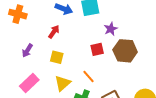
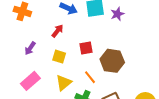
purple star: (111, 29) -> (117, 14), moved
red square: (97, 49) -> (86, 48), moved
brown hexagon: (125, 51) -> (112, 61), moved

